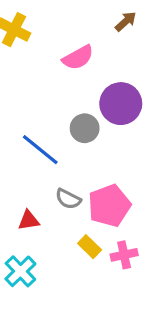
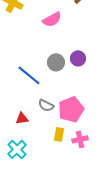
purple circle: (121, 104) -> (78, 58), moved, size x0.6
yellow rectangle: (90, 247) -> (59, 134), turned 56

